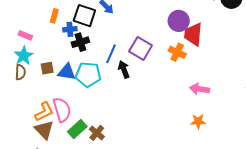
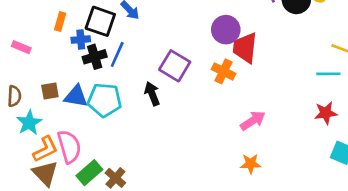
blue line: (111, 54) -> (117, 54), moved
cyan star: (24, 56) -> (29, 123), moved
pink arrow: (199, 89) -> (253, 121), turned 138

